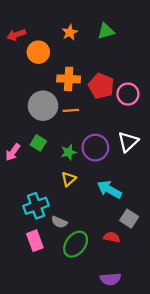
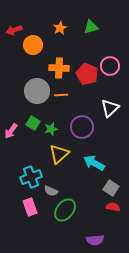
pink circle: (128, 94) -> (110, 66), moved
white triangle: (128, 142) -> (110, 108), moved
green star: (69, 152) -> (51, 129), moved
yellow triangle: (69, 179) -> (59, 154), size x1.5
red semicircle: (112, 237) -> (113, 207), moved

